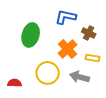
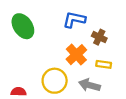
green ellipse: (31, 35) -> (23, 26), moved, turned -50

